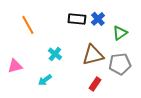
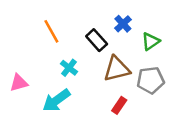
black rectangle: (77, 19) -> (97, 40), moved, turned 42
orange line: (28, 25) -> (51, 31), moved
cyan arrow: (45, 80) -> (56, 100), size x1.6

